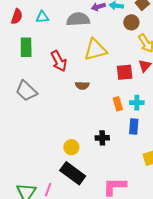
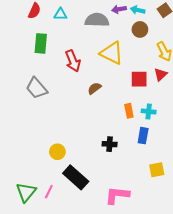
brown circle: (131, 22) -> (140, 29), moved
yellow triangle: (95, 50) -> (112, 53), turned 35
brown semicircle: (82, 85) -> (94, 88), turned 136
yellow circle: (71, 147) -> (57, 152), moved

